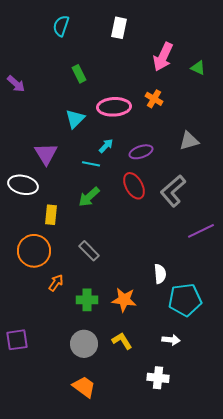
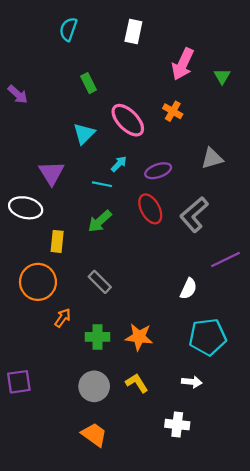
green triangle: (198, 68) -> (222, 76), turned 35
pink ellipse: (114, 107) -> (128, 120), turned 48
white semicircle: (160, 274) -> (188, 289), moved, turned 30

